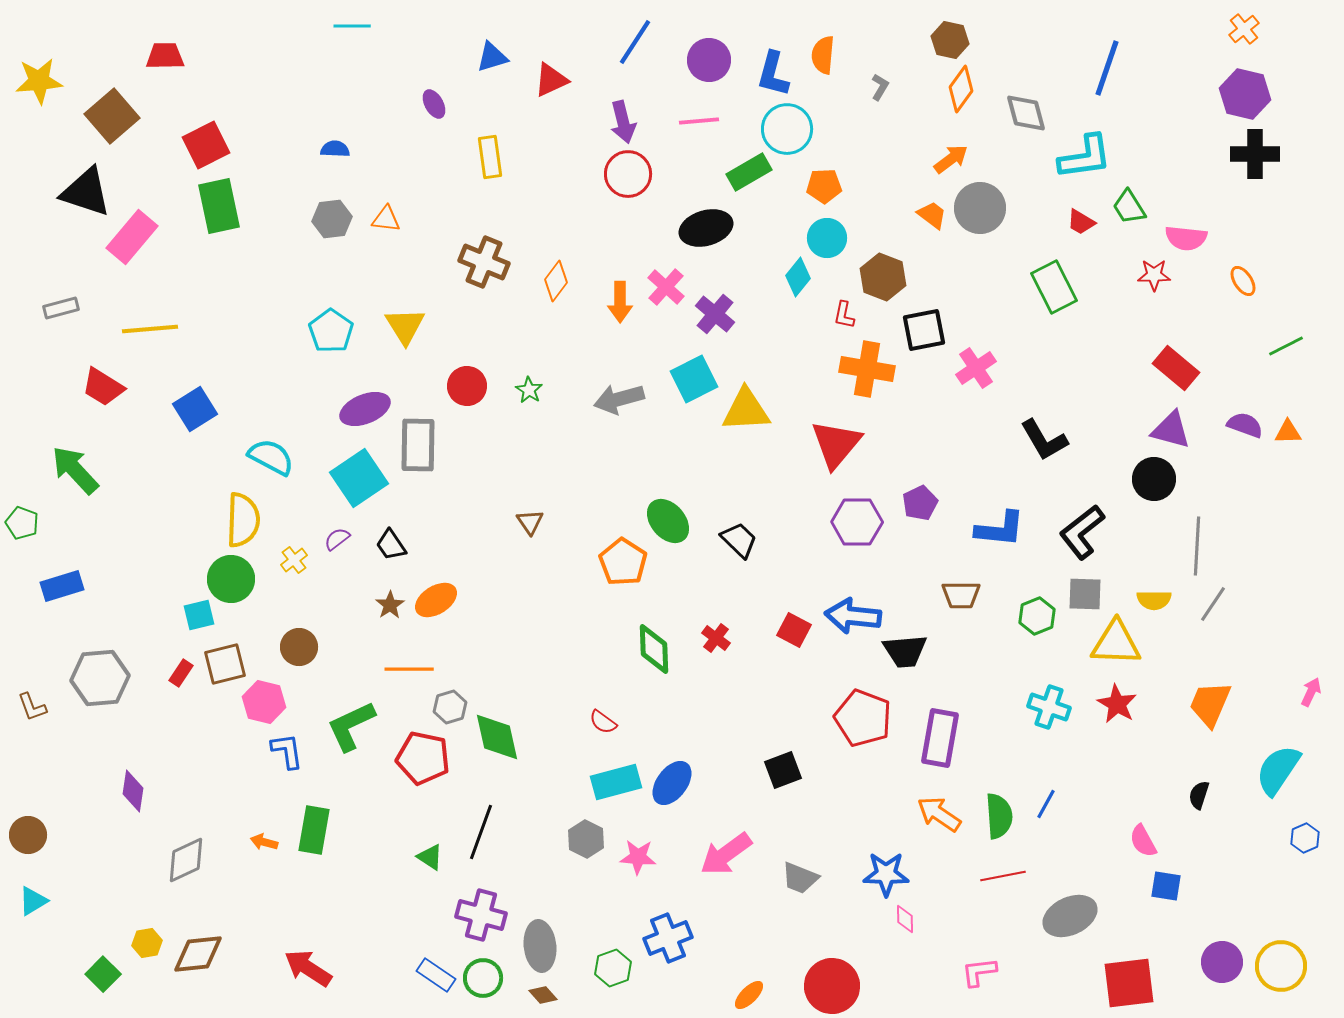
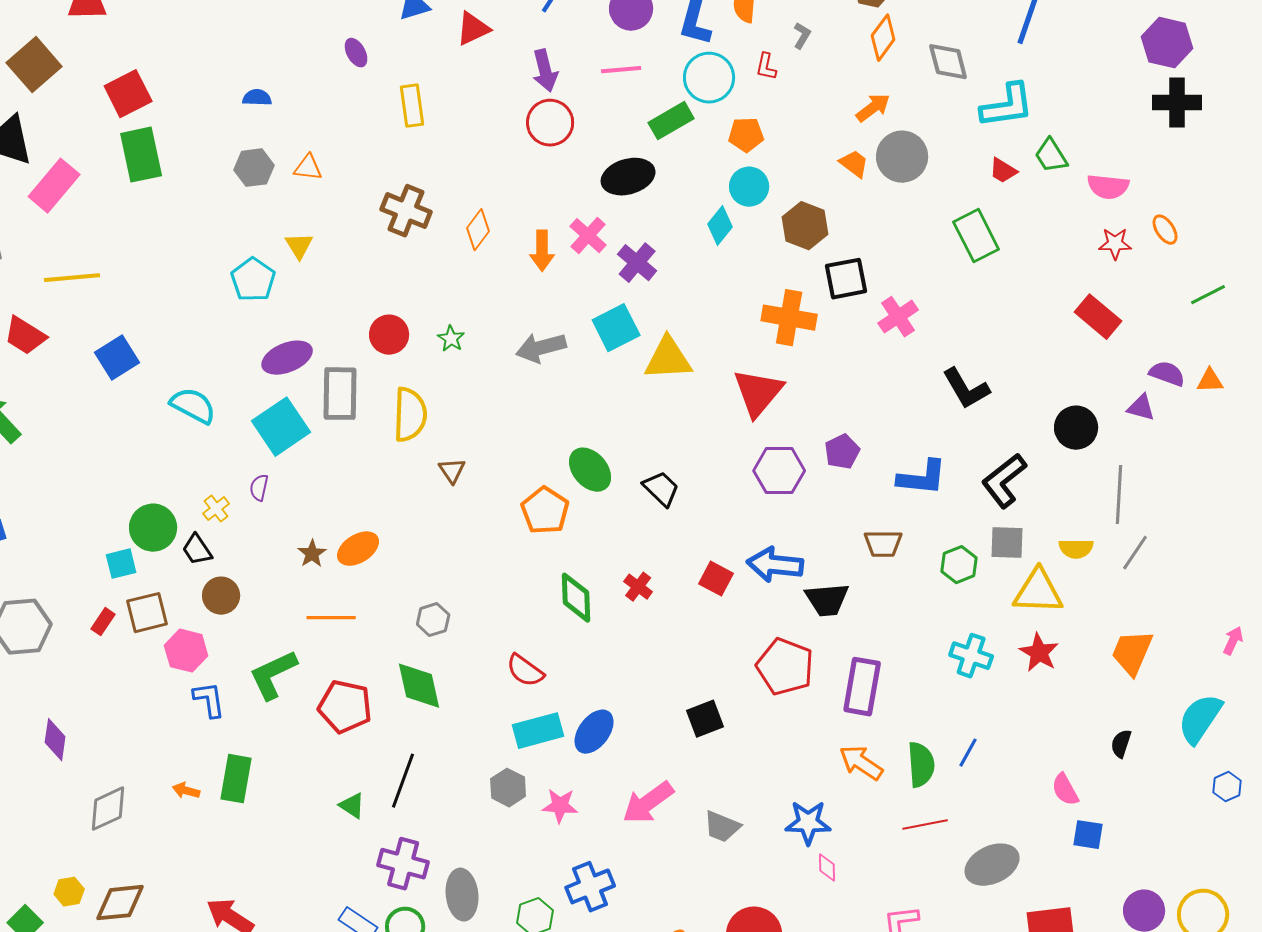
red star: (1154, 275) -> (1115, 244), moved
red L-shape: (844, 315) -> (766, 67), moved
yellow triangle: (405, 326) -> (299, 246), moved, size x0.7
purple triangle: (1171, 430) -> (1141, 408), moved, size x0.7
yellow semicircle: (243, 520) -> (410, 415), moved
purple semicircle: (337, 539) -> (259, 488), turned -40
black trapezoid: (391, 545) -> (197, 550), moved
gray hexagon: (450, 707) -> (433, 620), moved
red semicircle: (603, 722) -> (525, 671), size x1.4

